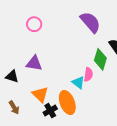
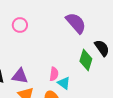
purple triangle: (34, 63) -> (20, 76), moved
pink semicircle: (88, 74) -> (54, 74), moved

